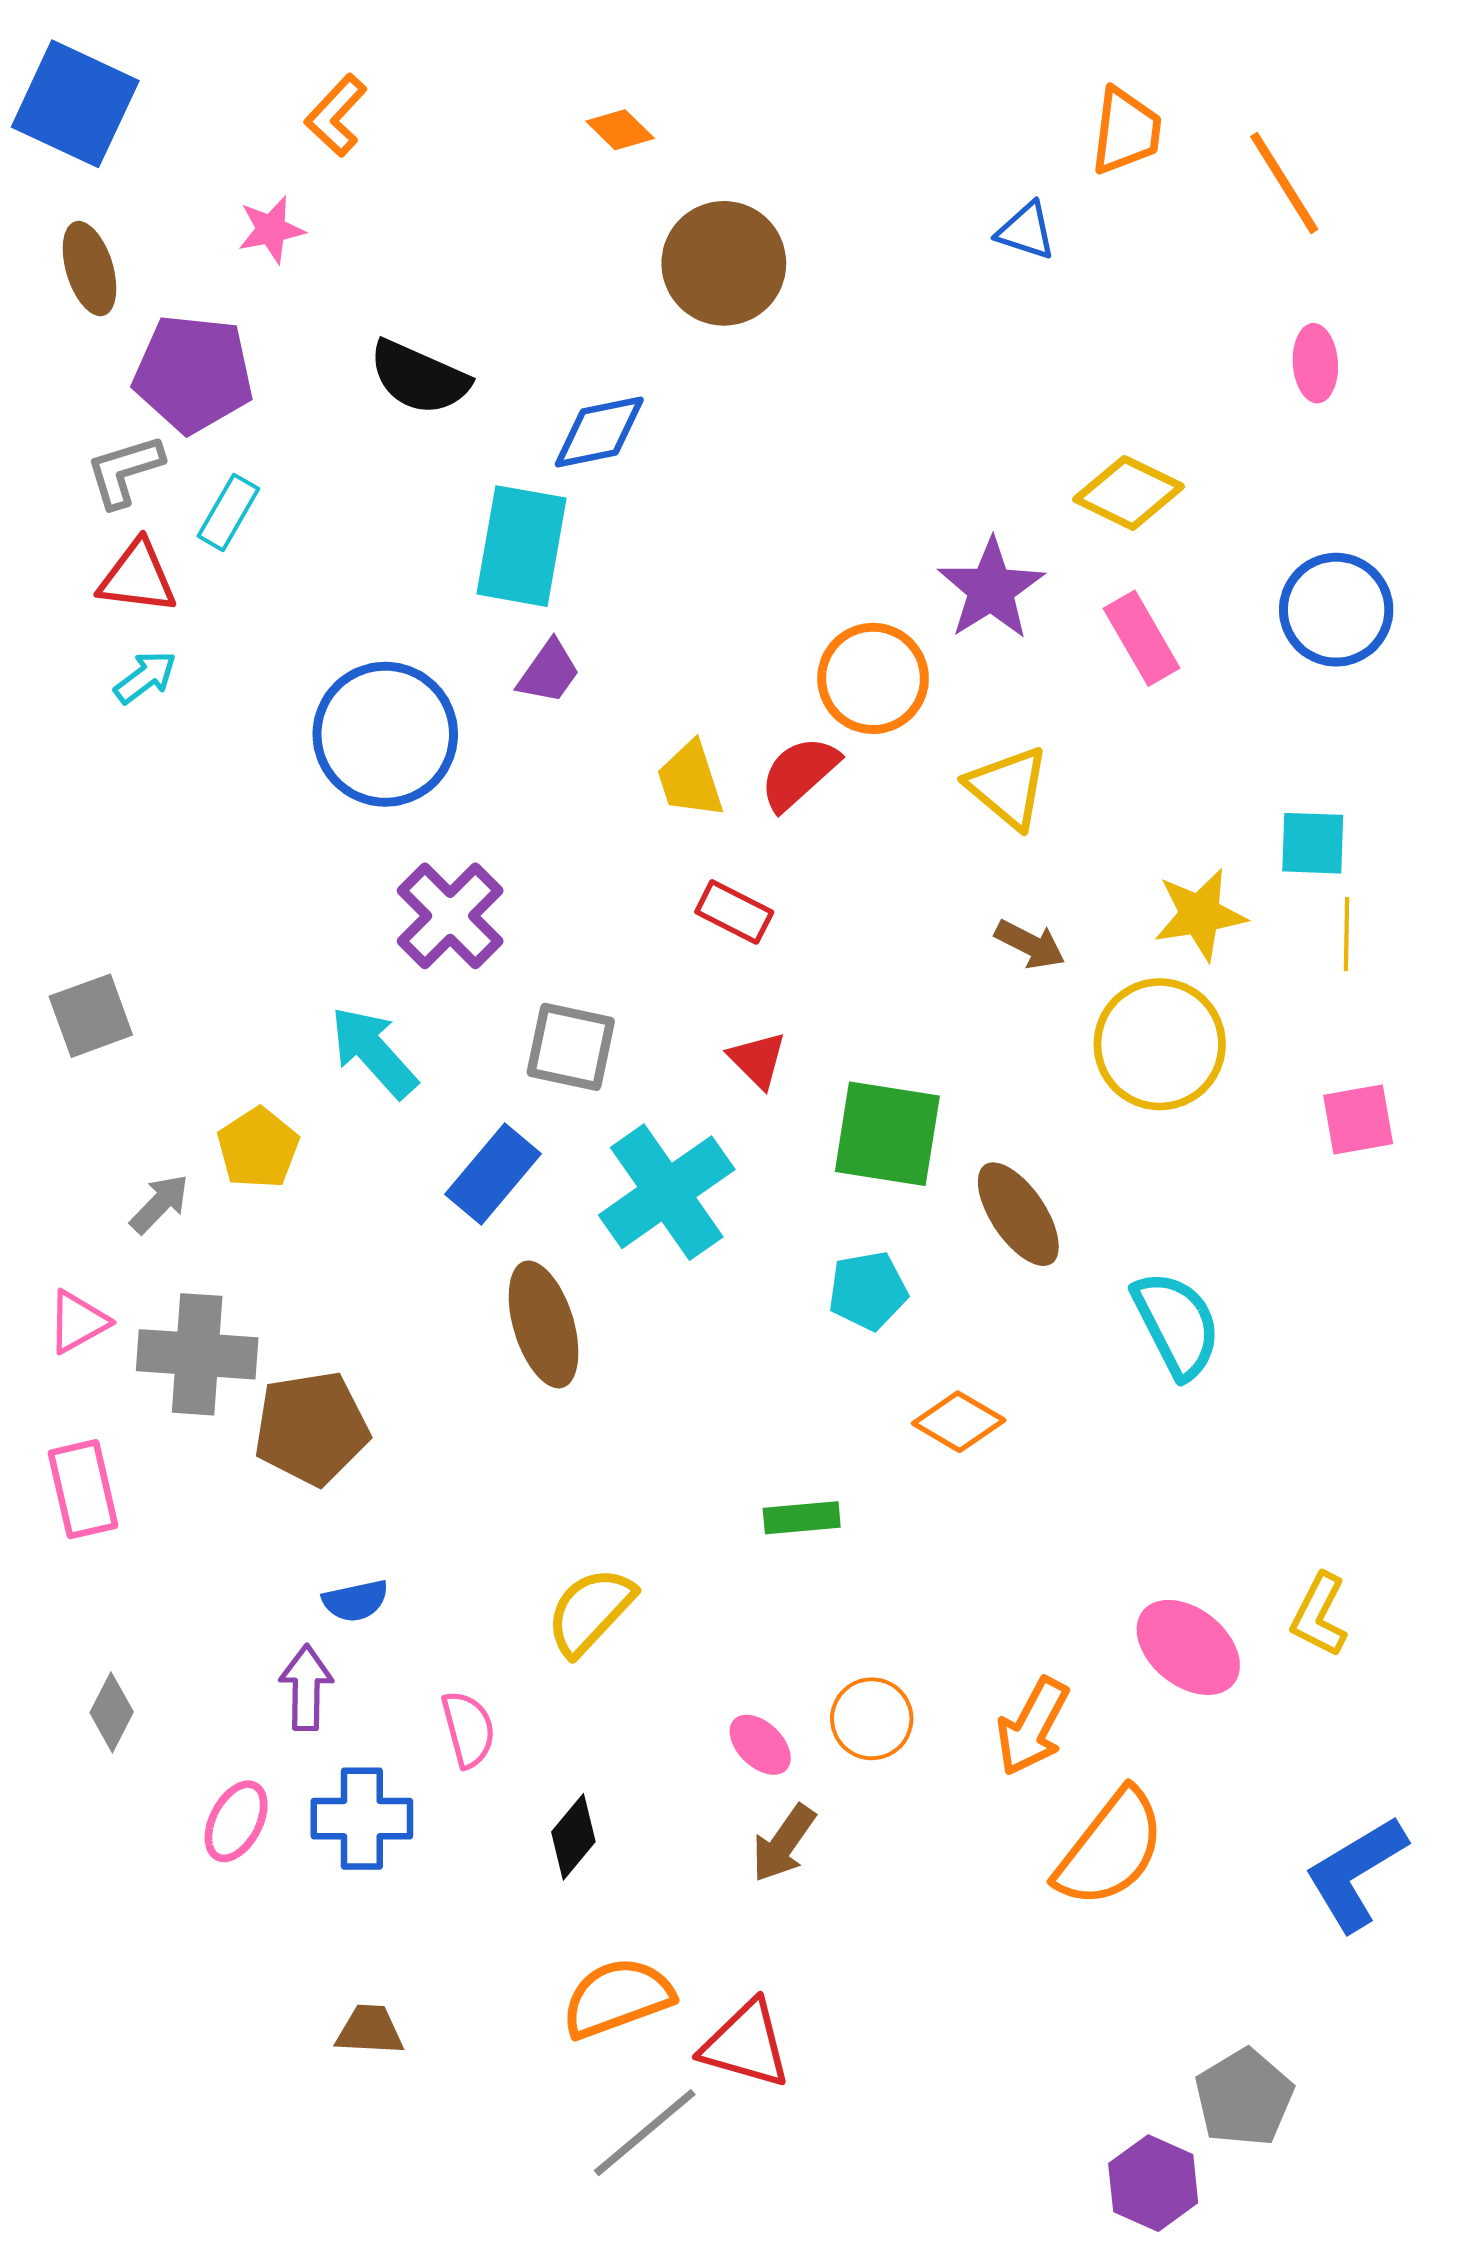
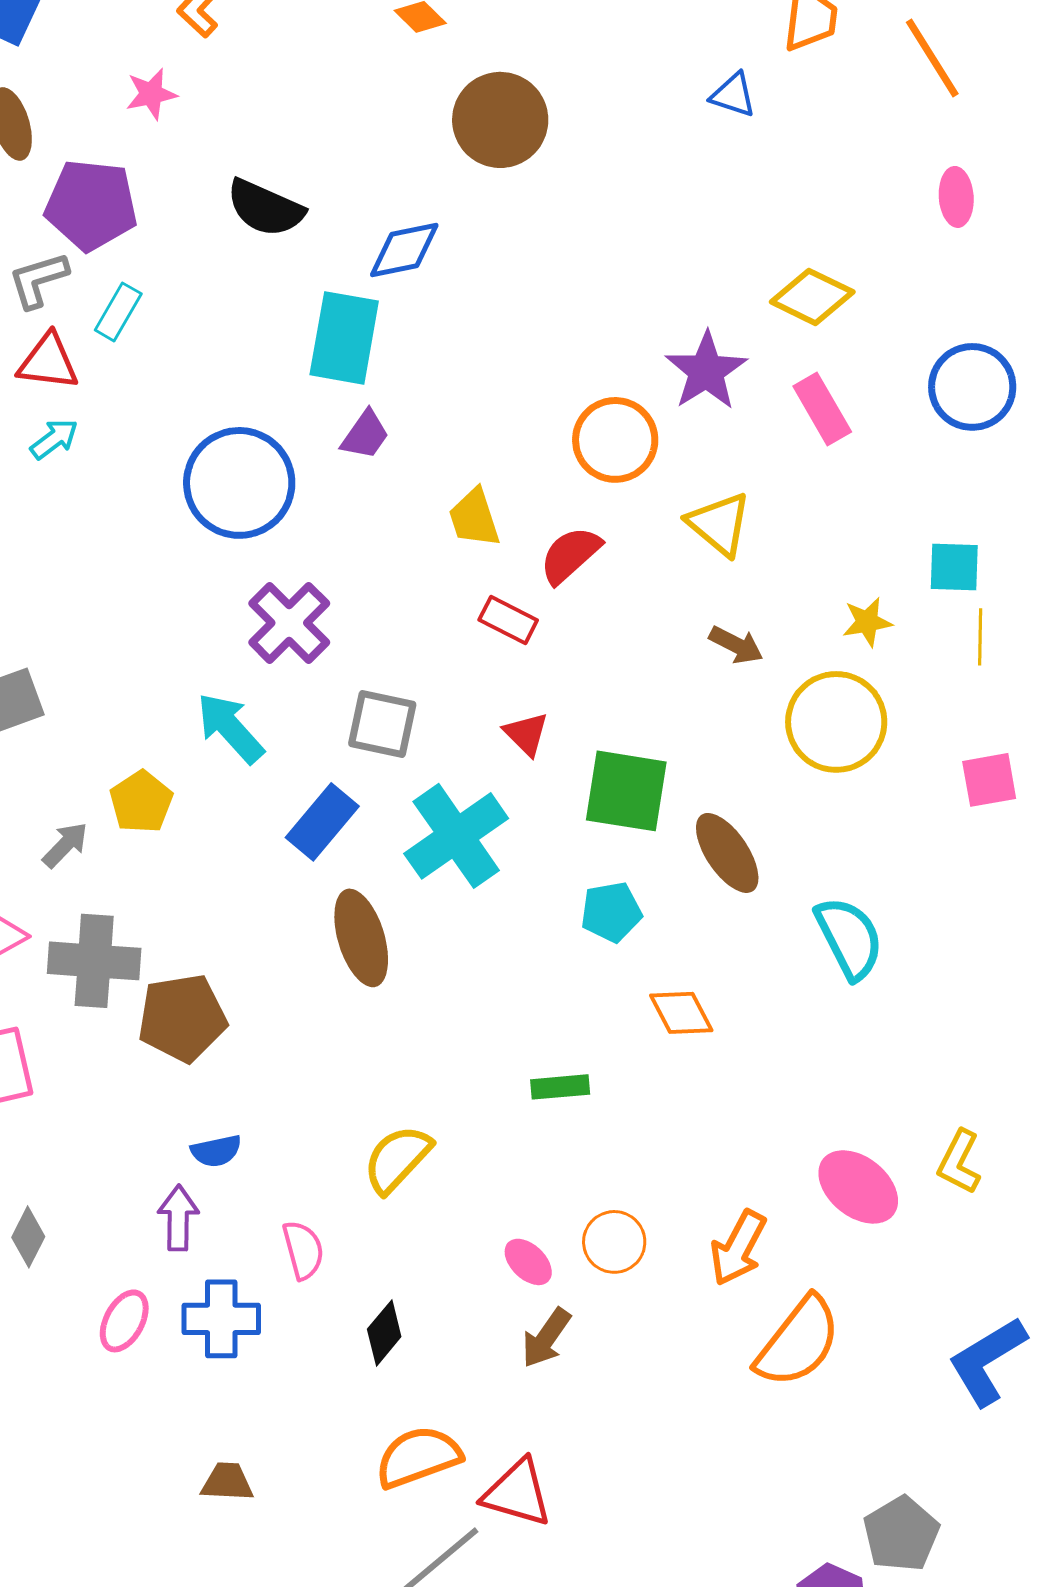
red semicircle: (799, 773) -> (570, 555), moved
yellow star: (1200, 915) -> (867, 622), size x0.7
orange diamond: (959, 1422) -> (681, 1013), turned 32

